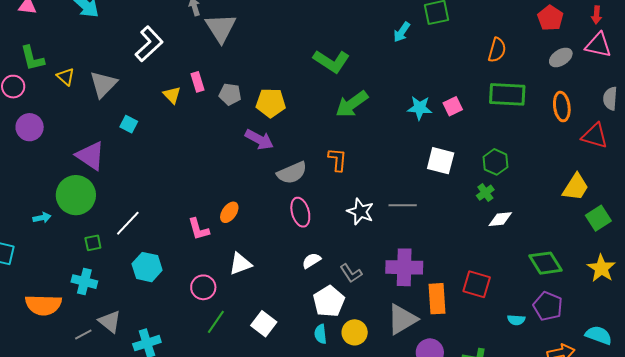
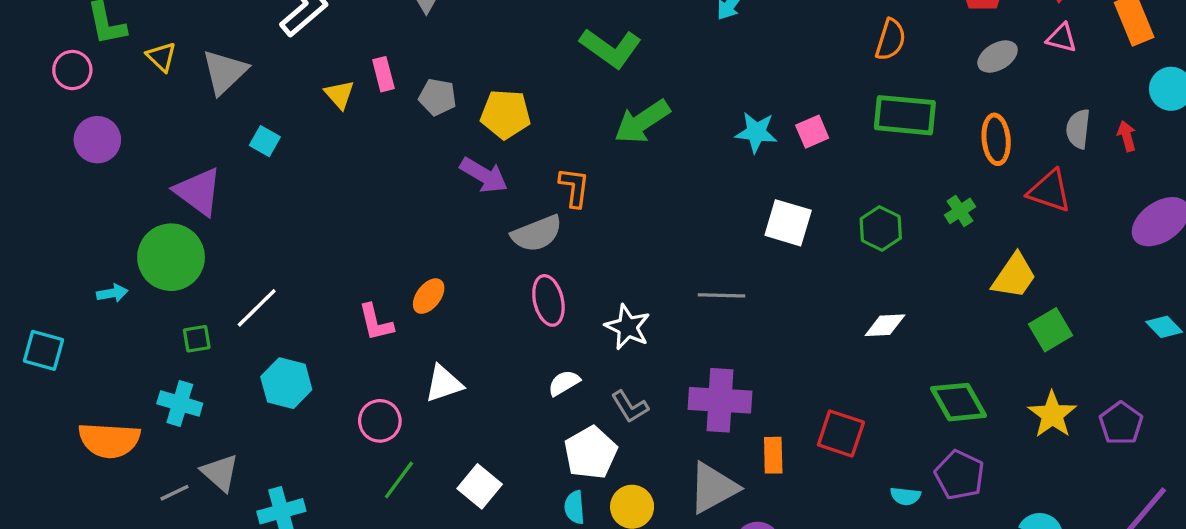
pink triangle: (598, 45) -> (1062, 38), size x0.7
orange L-shape: (337, 160) -> (574, 187), moved
green cross: (485, 193) -> (960, 211), moved
white star: (360, 212) -> (628, 327), moved
orange rectangle: (437, 299) -> (773, 455), size x0.7

